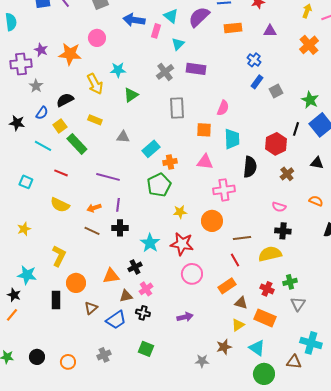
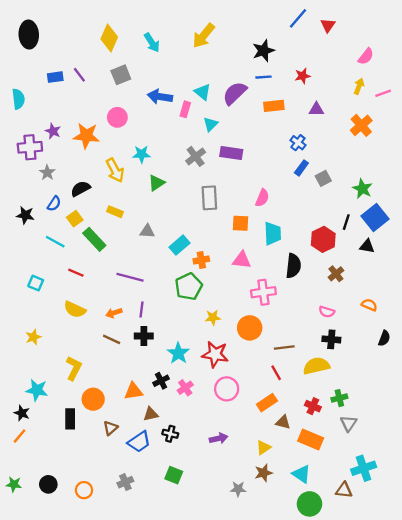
black triangle: (317, 163) -> (367, 246), moved
pink cross: (146, 289) -> (185, 388), moved
yellow triangle: (238, 325) -> (263, 448), moved
cyan cross: (311, 343) -> (364, 468), turned -35

